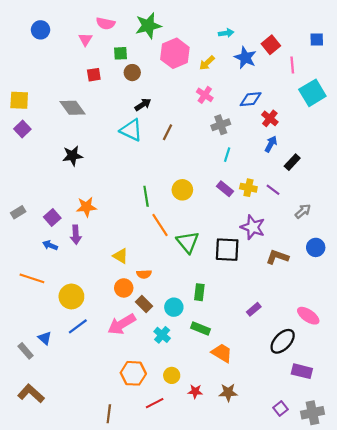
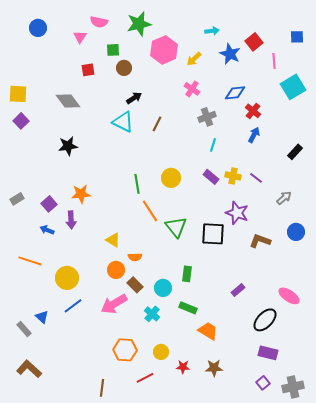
black rectangle: (292, 162) -> (295, 152), moved
purple rectangle: (302, 371) -> (268, 353), moved

